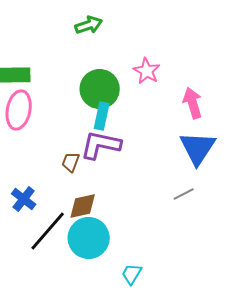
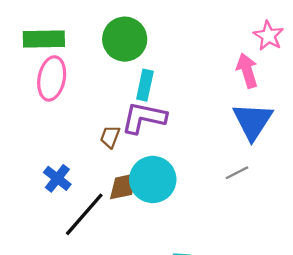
pink star: (147, 71) -> (268, 36), moved
green circle: (100, 89) -> (125, 39), moved
cyan circle: (89, 238) -> (153, 179), moved

